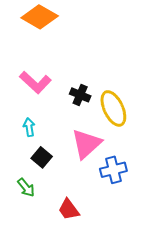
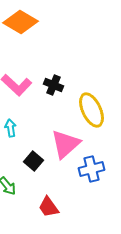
black cross: (80, 95) -> (54, 85), moved
black square: (42, 157) -> (34, 161), moved

